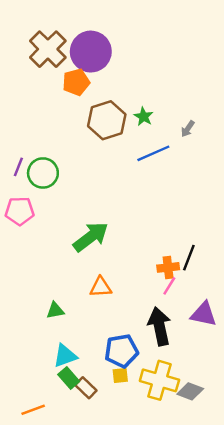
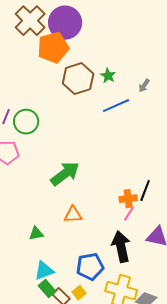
orange pentagon: (76, 82) -> (53, 48), size x1.4
yellow square: (120, 375) -> (79, 293), moved, turned -32

